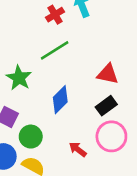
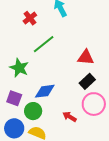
red cross: (55, 15) -> (30, 18), moved
blue diamond: (60, 100) -> (45, 91), moved, turned 45

